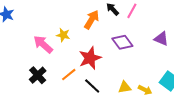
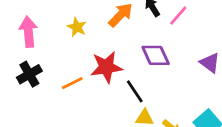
pink arrow: (43, 44) -> (28, 32), moved, turned 30
black line: (92, 86) -> (135, 91), moved

